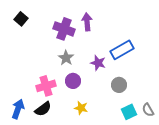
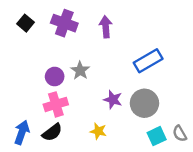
purple cross: (64, 29) -> (64, 23), moved
purple star: (98, 63) -> (113, 100), moved
purple circle: (73, 81) -> (55, 77), moved
gray circle: (119, 85) -> (144, 103), size x1.5

